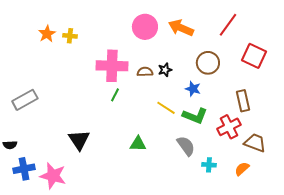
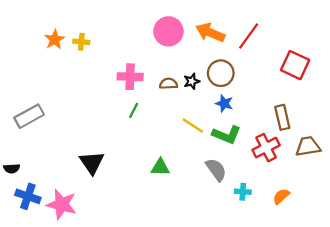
red line: (228, 25) -> (249, 36), moved
brown circle: (208, 63) -> (221, 73), moved
pink cross: (112, 66) -> (130, 77), size x0.7
brown trapezoid: (255, 143) -> (308, 146), moved, turned -30
blue cross: (24, 169) -> (28, 196), turned 30

